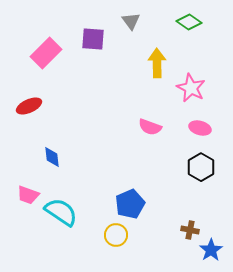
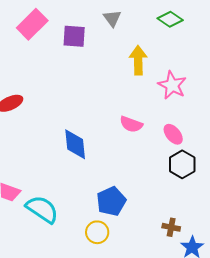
pink rectangle: (46, 53) -> (32, 24), moved
pink ellipse: (200, 128) -> (173, 134), moved, turned 35
blue diamond: (52, 157) -> (75, 144), moved, size x1.5

